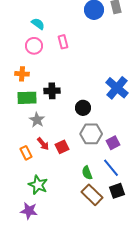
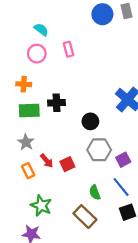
gray star: (37, 120) -> (26, 142), moved
brown rectangle: (92, 195) -> (85, 217), moved

